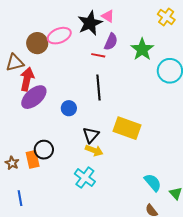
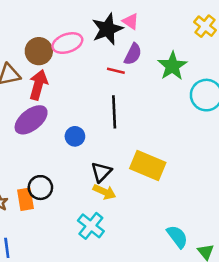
red arrow: (27, 79) -> (38, 85), moved

